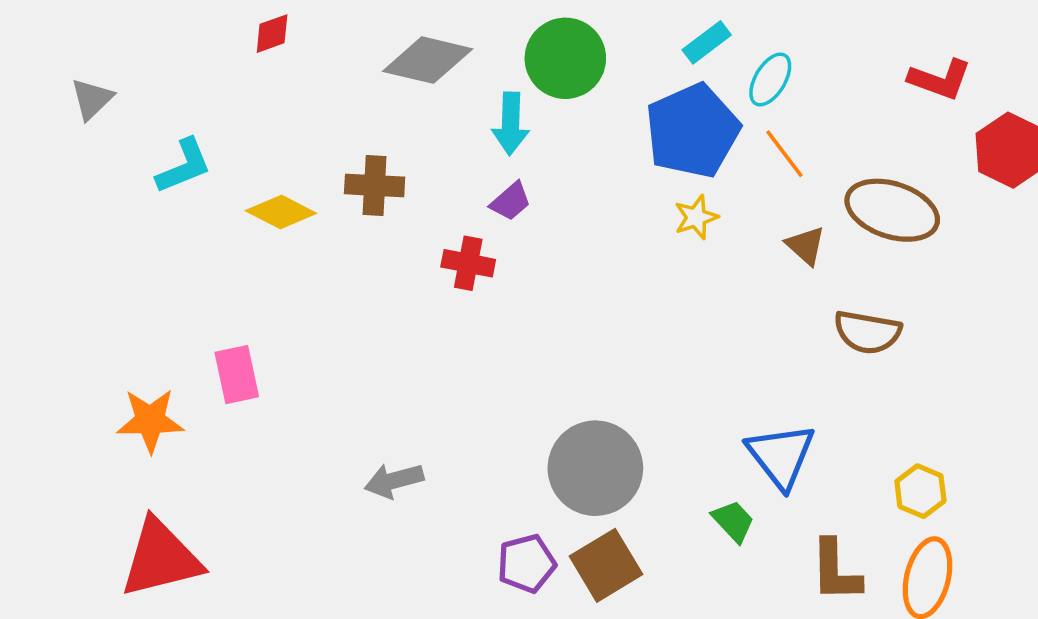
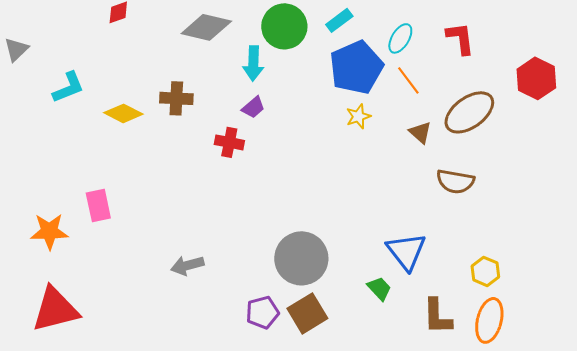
cyan rectangle: (707, 42) -> (339, 20), moved
red L-shape: (940, 79) -> (460, 38), moved, turned -117
brown ellipse: (892, 210) -> (469, 112), turned -54

